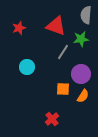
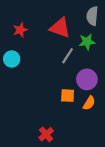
cyan circle: (27, 67) -> (12, 59), moved
red cross: (52, 119) -> (46, 134), moved

